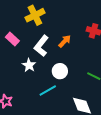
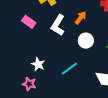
white star: (29, 65) -> (38, 64), moved
white circle: (60, 71) -> (86, 41), moved

